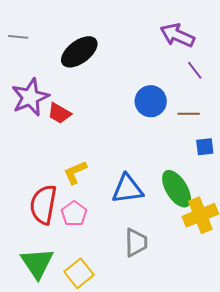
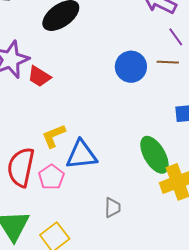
brown line: (189, 114) -> (168, 62), moved
blue triangle: (127, 189) -> (81, 155), moved
gray trapezoid: (136, 243) -> (113, 208), size x0.7

